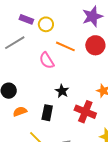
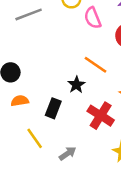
orange line: (65, 46) -> (96, 65), moved
pink semicircle: (47, 60) -> (93, 18), moved

